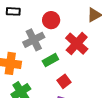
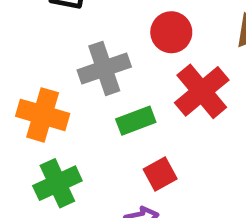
red circle: (51, 20) -> (171, 32), moved

